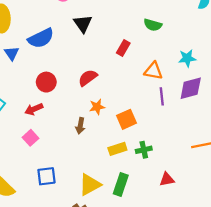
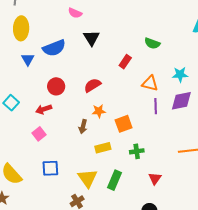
yellow rectangle: (117, 149) -> (103, 148), moved
red triangle: (167, 179) -> (155, 178), turned -48
yellow triangle: (90, 185) -> (88, 178), turned -40

